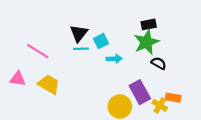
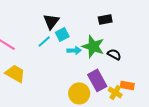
black triangle: (79, 33) -> (51, 21), moved
green star: (146, 42) -> (93, 46), moved, turned -30
cyan line: (81, 49) -> (44, 41), turned -40

